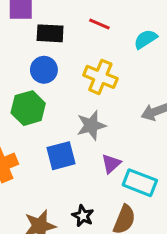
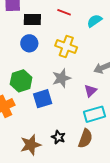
green hexagon: (28, 108) -> (21, 81), moved
purple triangle: (111, 164) -> (90, 91), moved
cyan rectangle: (140, 183) -> (94, 114), turned -35

